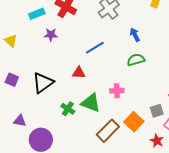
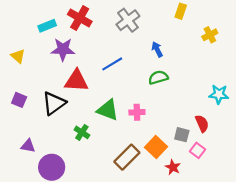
purple star: (51, 35) -> (63, 49), size x1.5
red triangle: (79, 73) -> (76, 81), moved, size x1.6
green triangle: (91, 103) -> (108, 110), moved
gray square: (157, 111) -> (182, 135), turned 32
red star: (157, 141) -> (173, 167), moved

